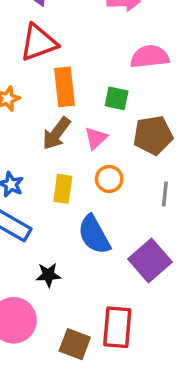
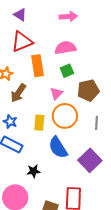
pink semicircle: (150, 57) -> (65, 48), moved
green square: (117, 98) -> (67, 71), turned -32
brown arrow: (56, 133) -> (18, 93), moved
orange circle: (109, 179) -> (65, 116), size x1.6

